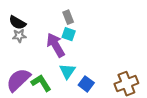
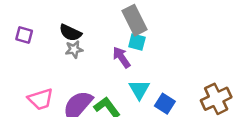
gray rectangle: (68, 17) -> (134, 20), size x1.6
purple arrow: (56, 45) -> (121, 57), size x0.7

